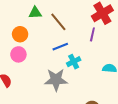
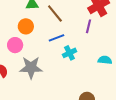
orange circle: (20, 34) -> (26, 26), moved
gray star: (56, 80) -> (31, 68), moved

